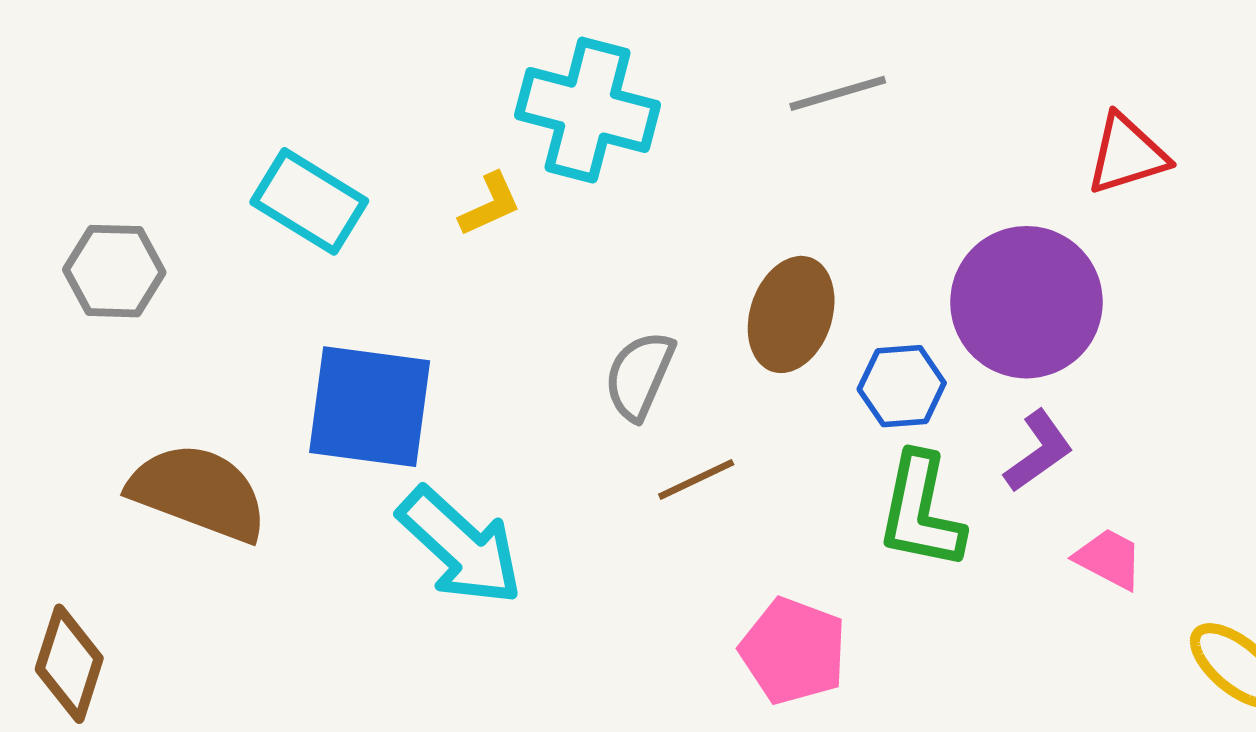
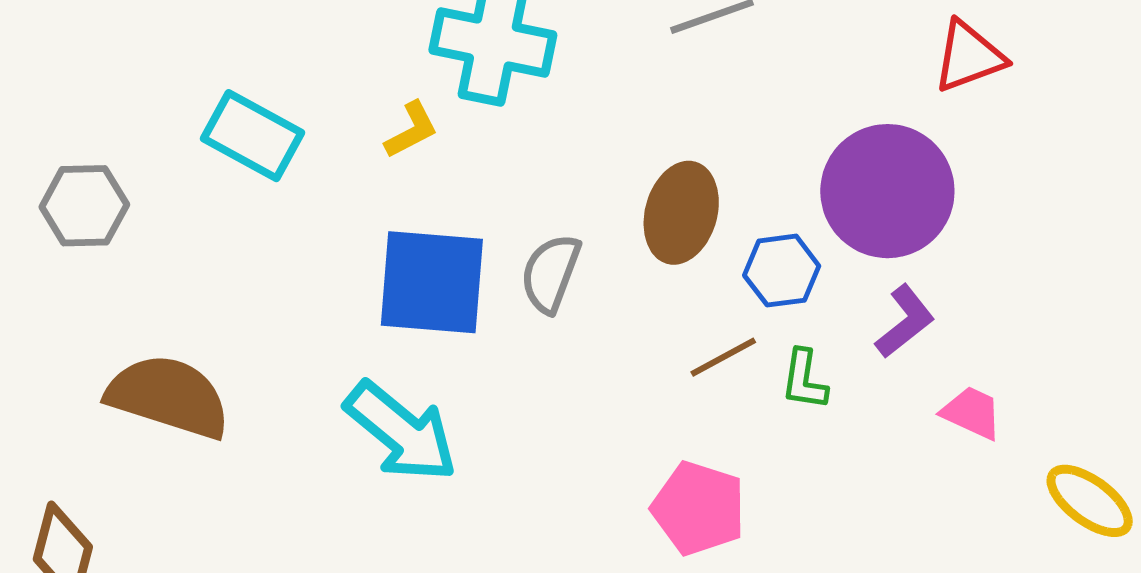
blue square: (370, 407) -> (432, 282), moved
brown line: (696, 479) -> (723, 357), moved
green L-shape: (921, 511) -> (804, 380), size x0.6

